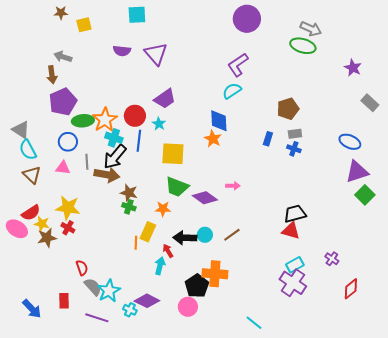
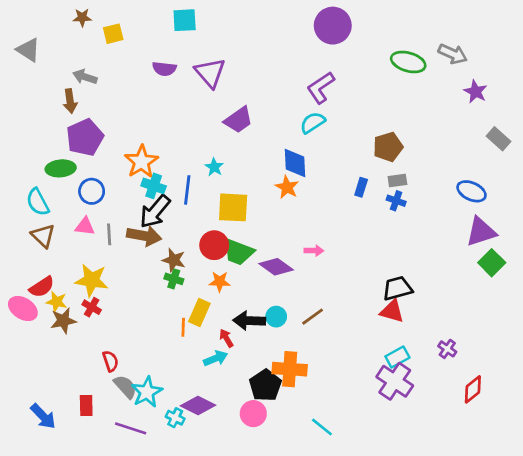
gray arrow: (311, 29) -> (453, 54), moved
purple trapezoid: (165, 99) -> (238, 120), moved
red circle: (135, 116) -> (214, 245), moved
green ellipse: (83, 121) -> (61, 168), moved
gray triangle: (21, 130) -> (28, 50), moved
gray line: (87, 162) -> (109, 234), moved
cyan arrow: (160, 266) -> (216, 358), turned 54
cyan line: (254, 323) -> (322, 427), moved

